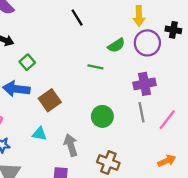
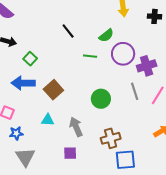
black line: (77, 18) -> (68, 31), moved
purple circle: (147, 43) -> (123, 54), moved
purple cross: (145, 84) -> (147, 66), moved
brown cross: (108, 163) -> (111, 138), turned -30

